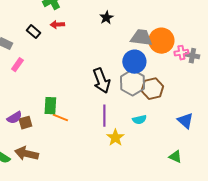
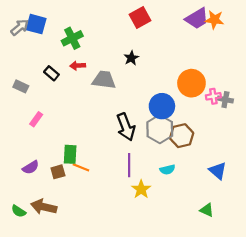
gray trapezoid: (141, 38) -> (104, 80), moved
pink rectangle: (17, 65) -> (36, 119), moved
brown square: (25, 123) -> (58, 172), moved

